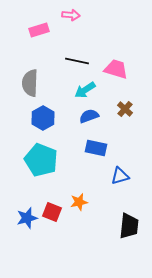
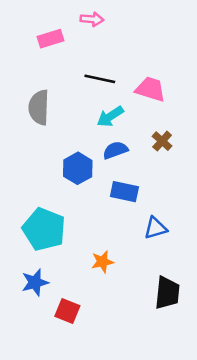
blue hexagon: (43, 118) -> (78, 168), moved
cyan pentagon: (41, 160) -> (44, 229), moved
red square: (52, 212) -> (67, 311), moved

